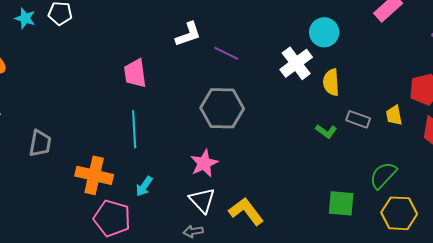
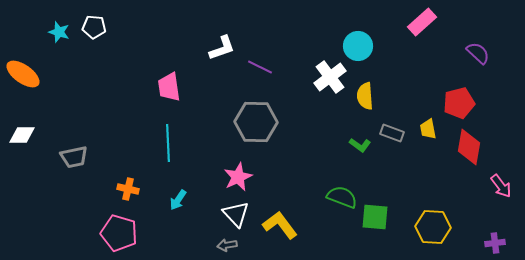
gray trapezoid: (40, 143) -> (74, 157), turned 68
orange cross: (94, 175) -> (128, 189), size x0.6
green semicircle: (383, 175) -> (342, 197), moved, turned 68
pink pentagon: (112, 218) -> (119, 233), moved

